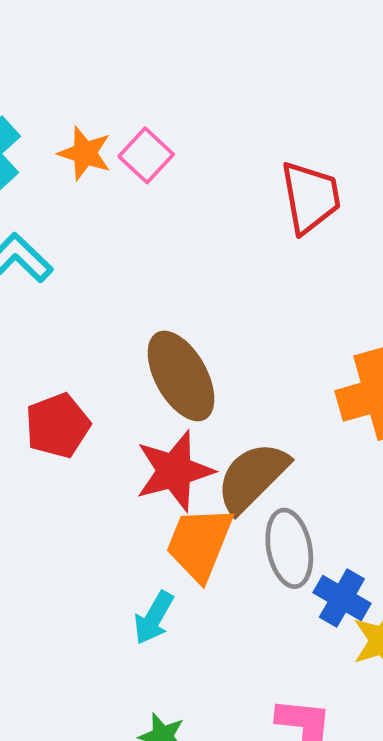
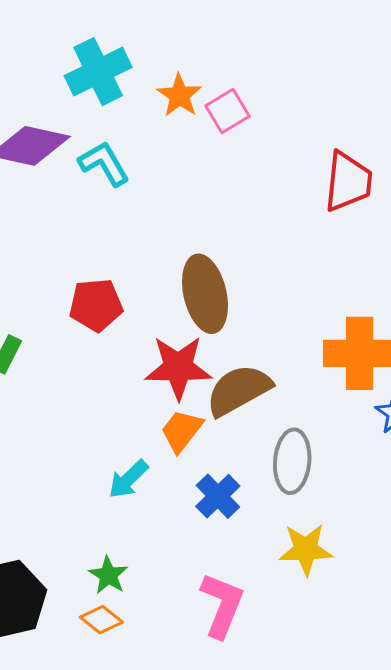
orange trapezoid: (199, 544) -> (182, 431), size x0.7
gray ellipse: (289, 548) -> (292, 461), moved
blue cross: (342, 598) -> (218, 496), moved

